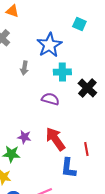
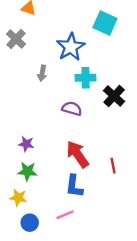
cyan square: (79, 24) -> (105, 23), size x1.5
purple star: (24, 137) -> (26, 144), moved
blue L-shape: (68, 168) -> (74, 186), moved

